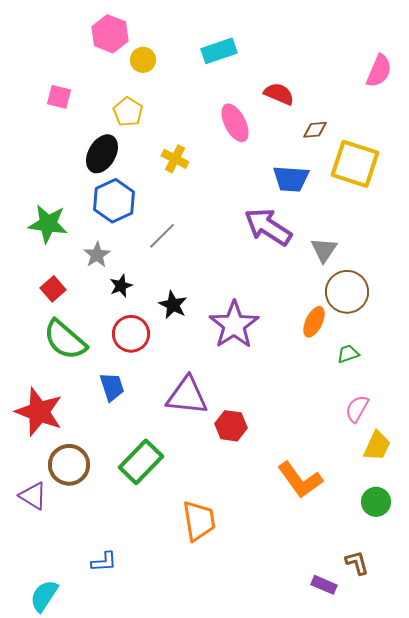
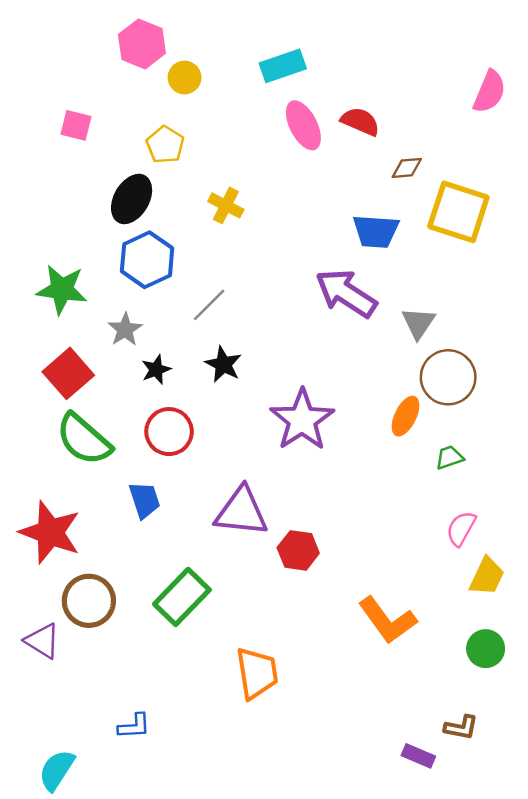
pink ellipse: (235, 123) -> (303, 125), moved
red square: (53, 289) -> (68, 373), size x1.5
black star: (173, 305) -> (223, 364), moved
brown L-shape: (357, 563) -> (461, 727), turned 116

